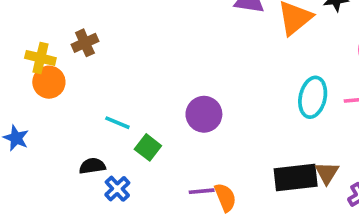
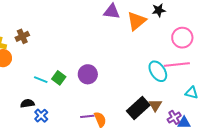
cyan ellipse: (313, 97) -> (158, 71), moved, turned -45
green square: (148, 147) -> (59, 78), moved
black rectangle: (296, 177) -> (138, 108), turned -35

